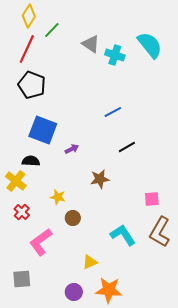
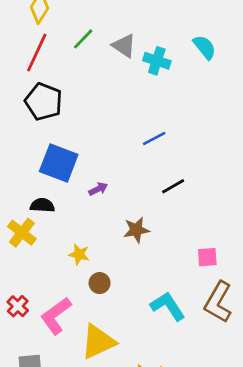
green line: (52, 30) -> (83, 39), moved
cyan semicircle: (150, 45) -> (205, 47), size x0.7
red cross: (22, 212) -> (18, 306), moved
yellow triangle: (90, 262) -> (98, 342), moved, size x1.8

